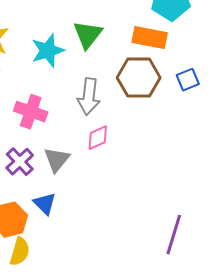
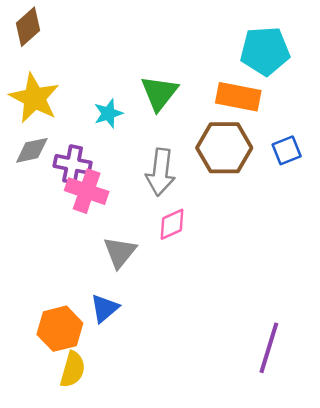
cyan star: (48, 51) -> (108, 113), size x0.7
purple cross: (20, 162) -> (73, 164), moved, turned -36
blue triangle: (45, 204) -> (104, 308), turned 35

